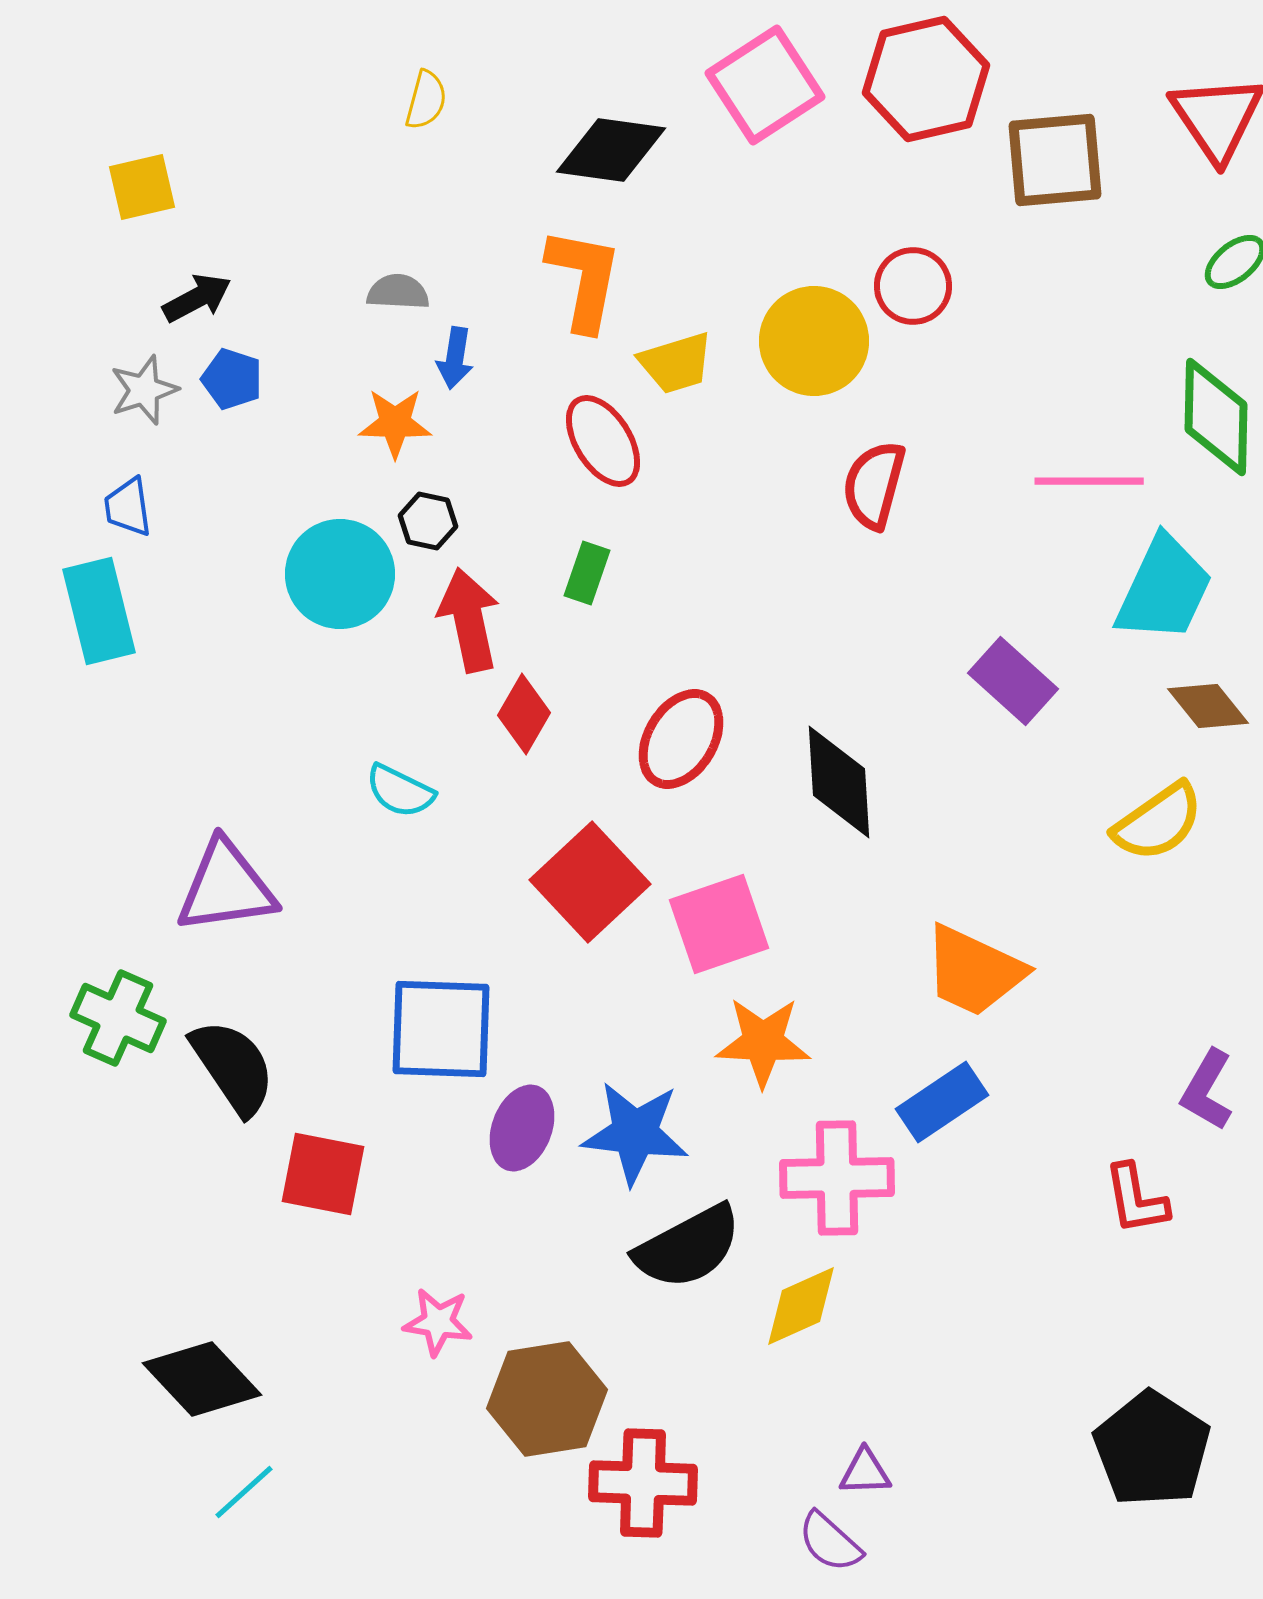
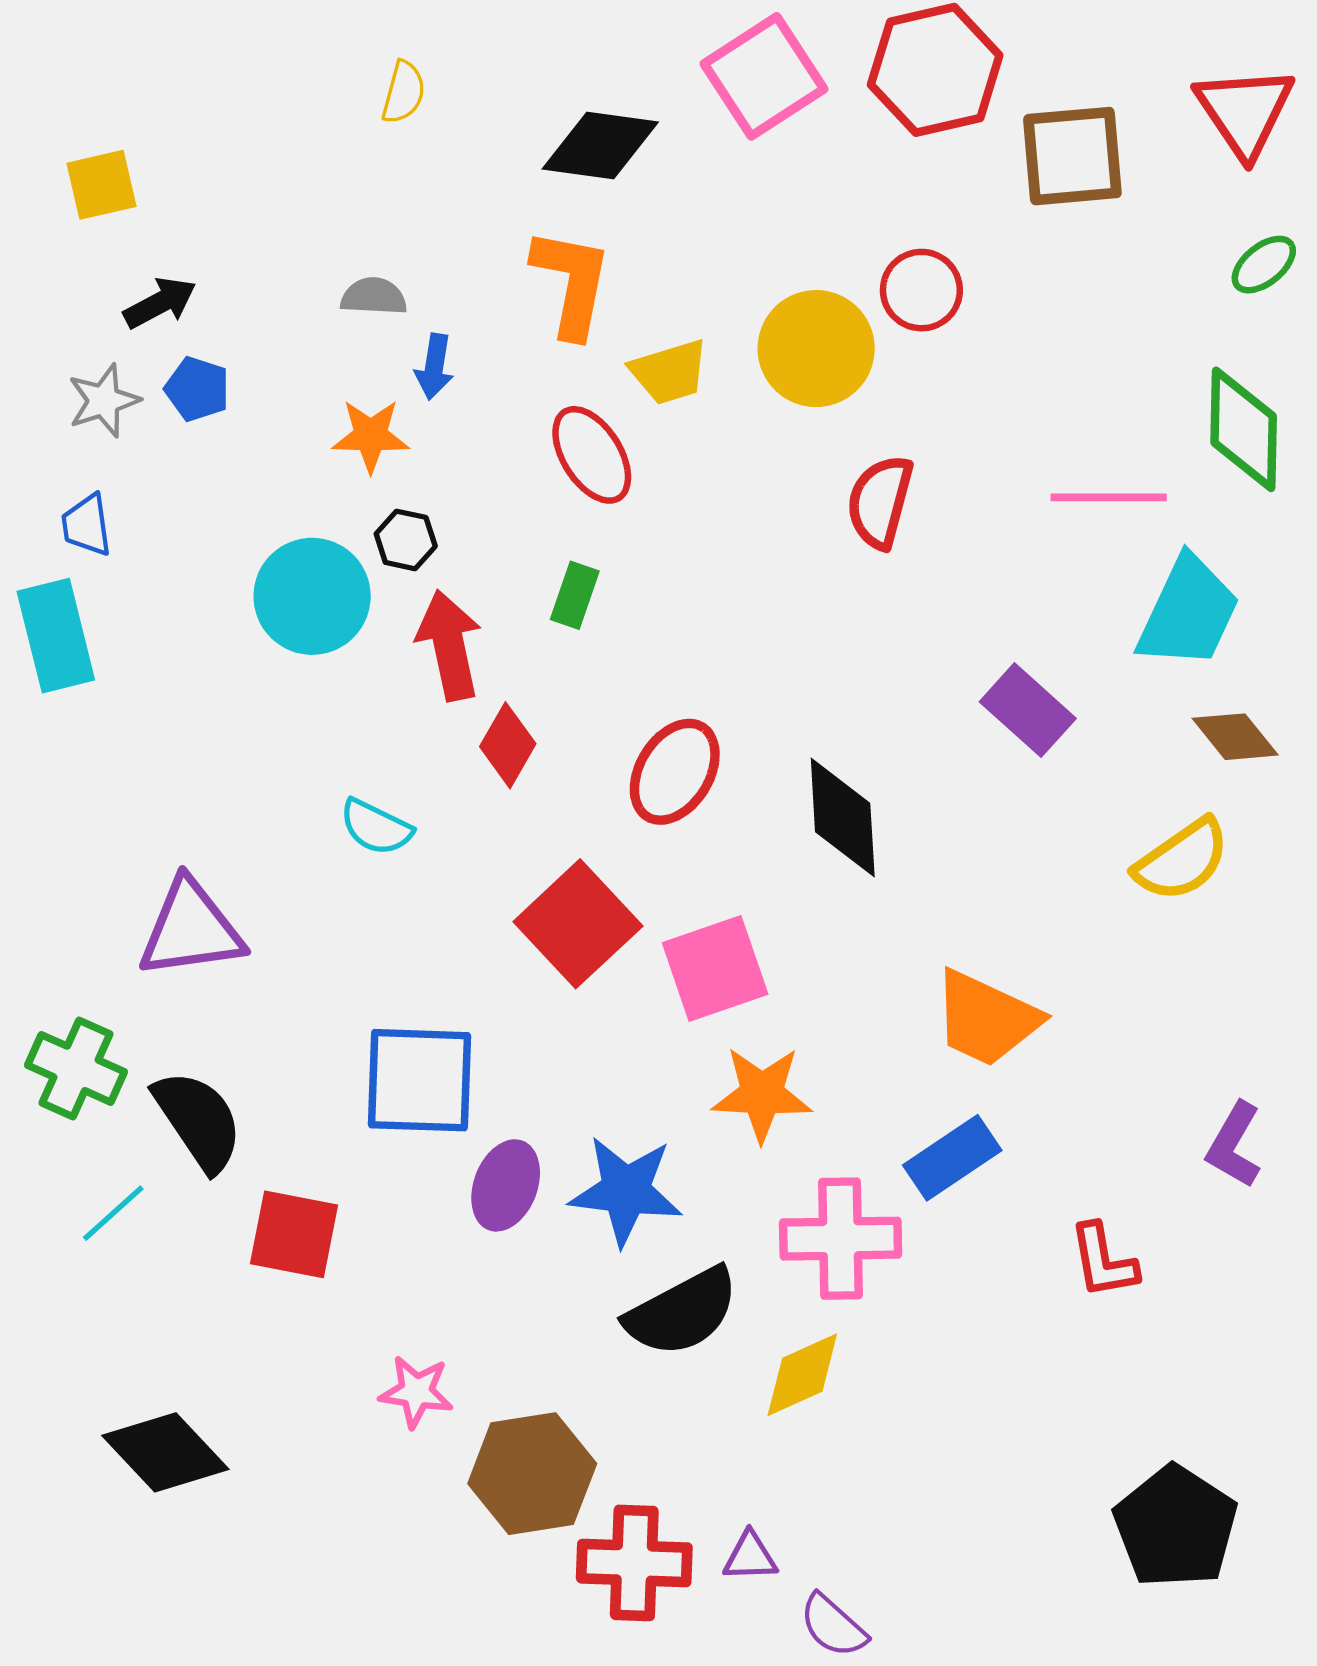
red L-shape: (1136, 1199) -> (1103, 1261), moved
purple triangle: (865, 1472) -> (750, 1557), moved
cyan line: (244, 1492) -> (113, 1213), moved

